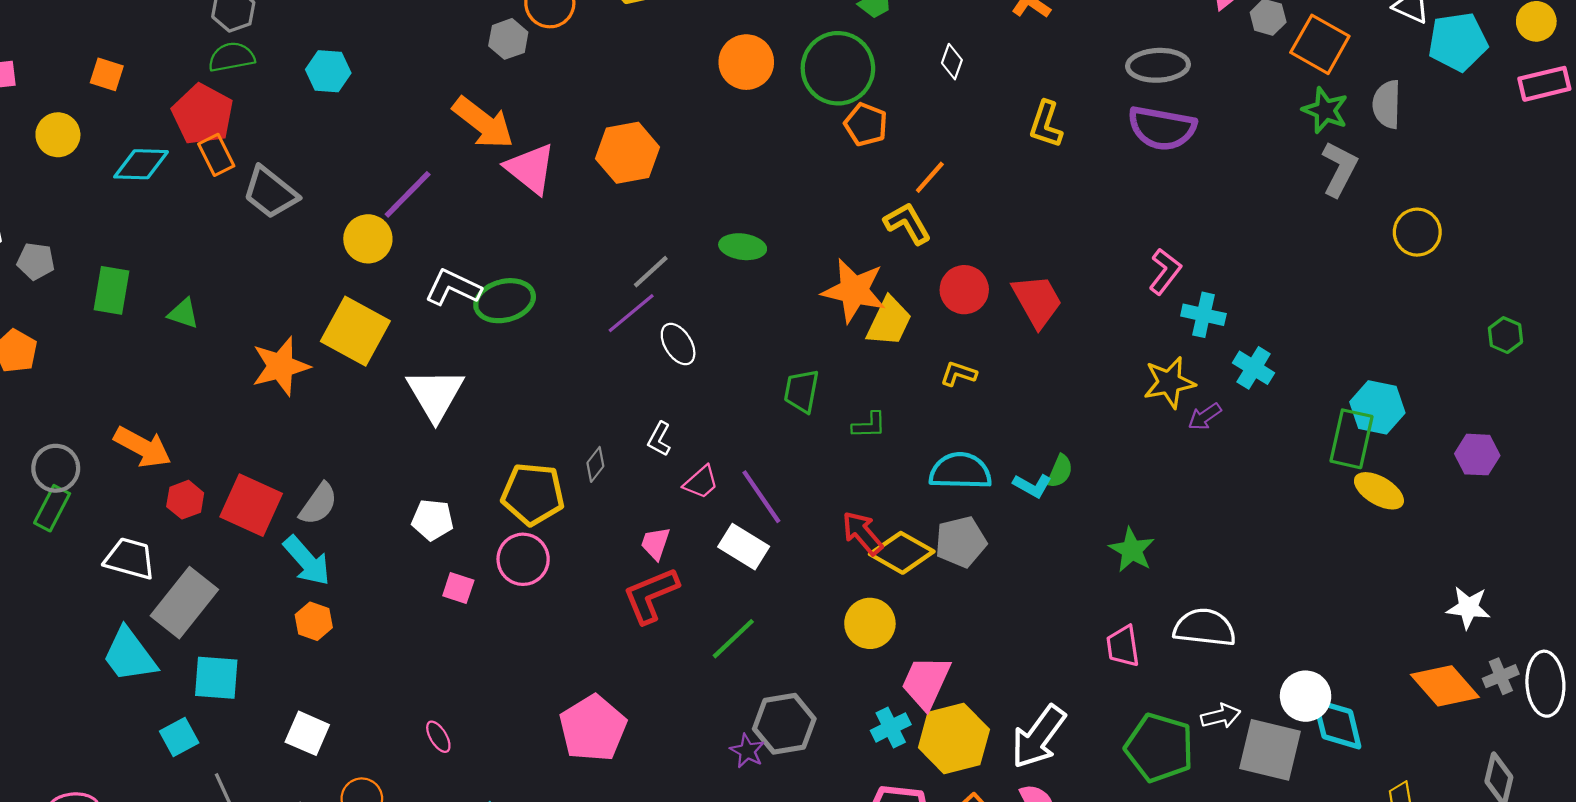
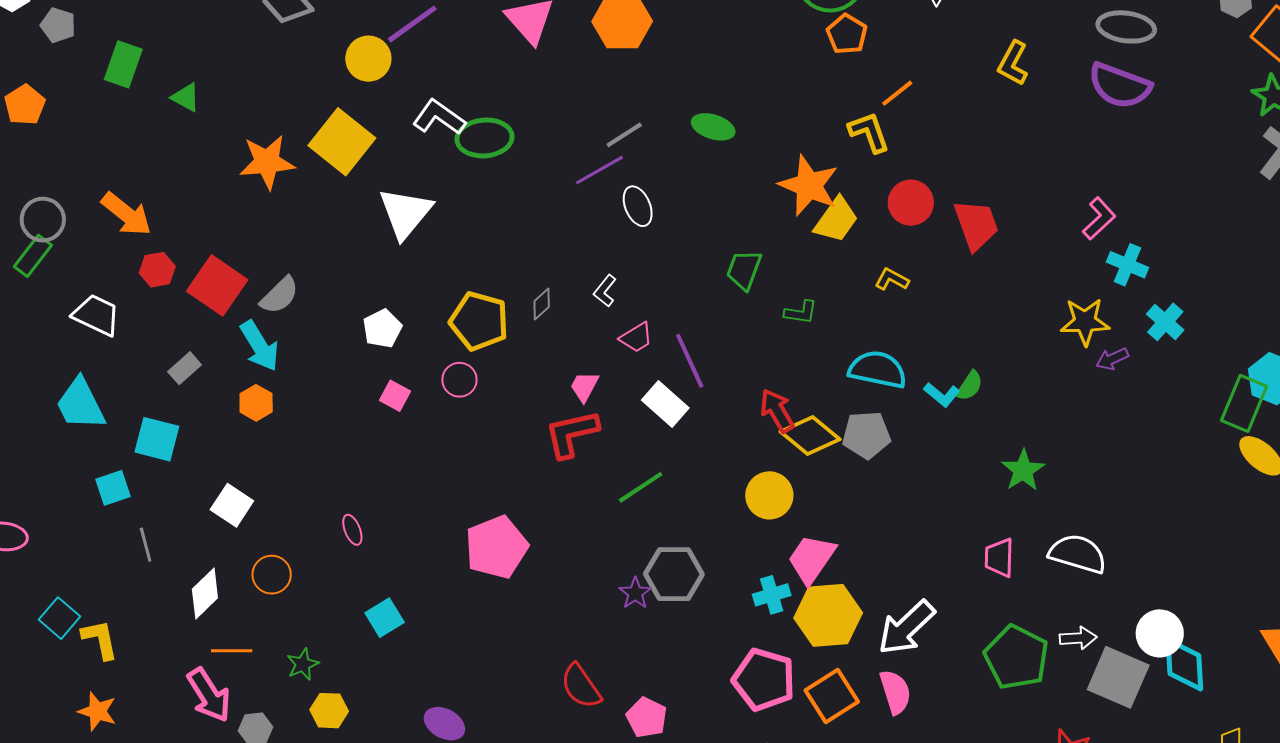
white pentagon: (432, 520) -> (382, 329), turned 30
pink circle: (523, 559) -> (459, 380), size x0.7
gray rectangle: (184, 603) -> (185, 368), moved, size x0.5

